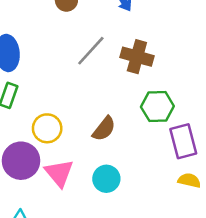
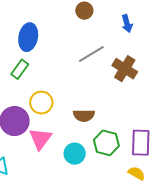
green hexagon: (157, 106) -> (106, 143), moved
brown semicircle: (104, 129) -> (84, 116), turned 35

